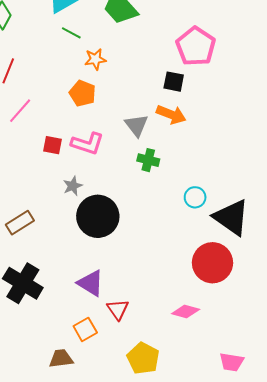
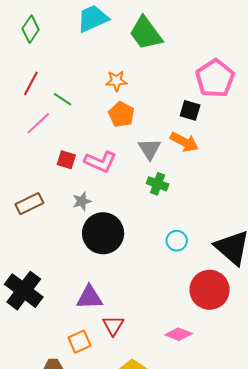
green line: (71, 33) -> (63, 99), moved
orange pentagon: (83, 93) -> (121, 114), moved
cyan circle: (195, 197) -> (177, 241), moved
brown rectangle: (20, 223) -> (29, 204), moved
purple triangle: (91, 283) -> (89, 297), turned -40

